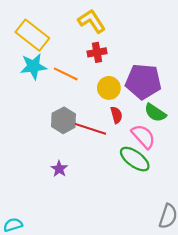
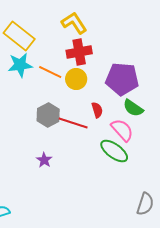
red cross: (97, 52) -> (79, 52), size x1.4
yellow circle: (109, 88) -> (76, 79), moved

